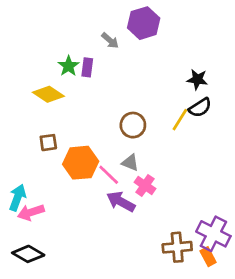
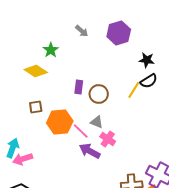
purple hexagon: (144, 23) -> (119, 33), moved
purple rectangle: (87, 67) -> (79, 87), moved

